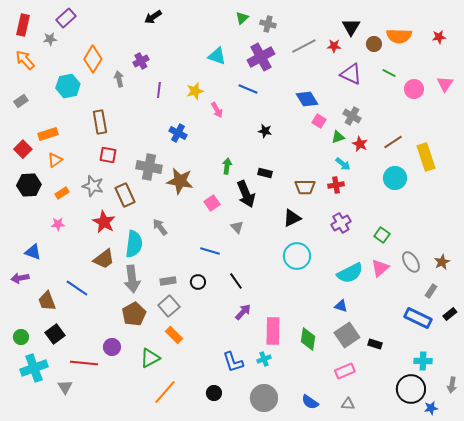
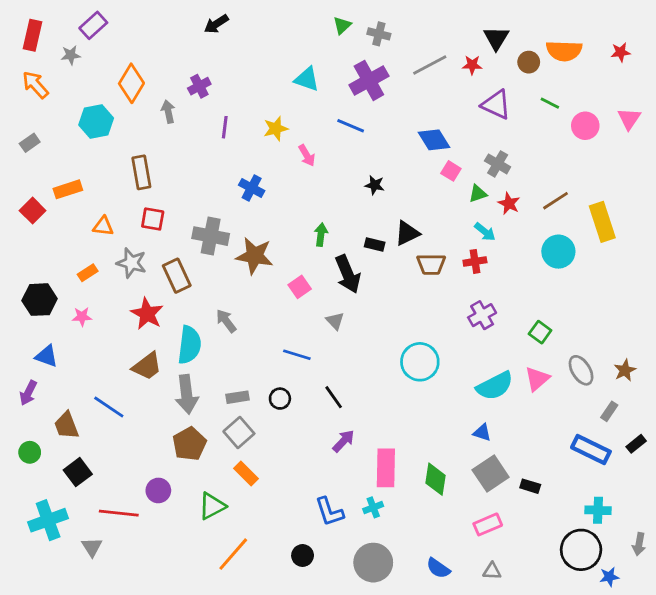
orange triangle: (55, 160) -> (103, 226), moved, turned 42
black hexagon: (29, 185) -> (40, 300), moved
black triangle: (292, 218) -> (407, 233), moved
purple arrow: (20, 278) -> (28, 393), turned -54
green circle: (21, 337) -> (30, 452), moved

